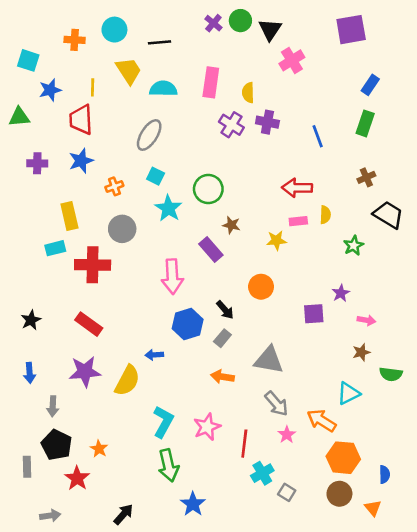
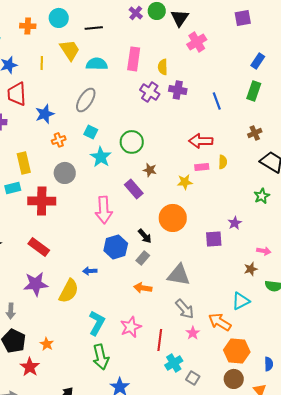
purple square: (351, 30) -> (243, 18), size x0.7
red trapezoid: (81, 120) -> (17, 94), moved
blue star: (81, 161) -> (45, 114), moved
green star: (354, 246) -> (262, 196), moved
orange circle: (261, 287) -> (173, 218), size x1.4
pink arrow: (366, 320) -> (264, 251), moved

